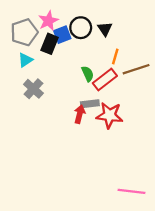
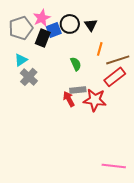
cyan triangle: (25, 60) -> (21, 60), moved
red rectangle: (105, 80) -> (115, 77), moved
red arrow: (80, 114) -> (69, 99), turned -42

